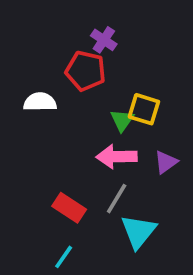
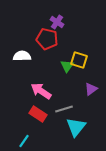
pink arrow: (117, 157) -> (41, 91), moved, turned 35
gray line: (117, 199) -> (64, 109), turned 42
cyan line: (64, 257) -> (24, 141), moved

